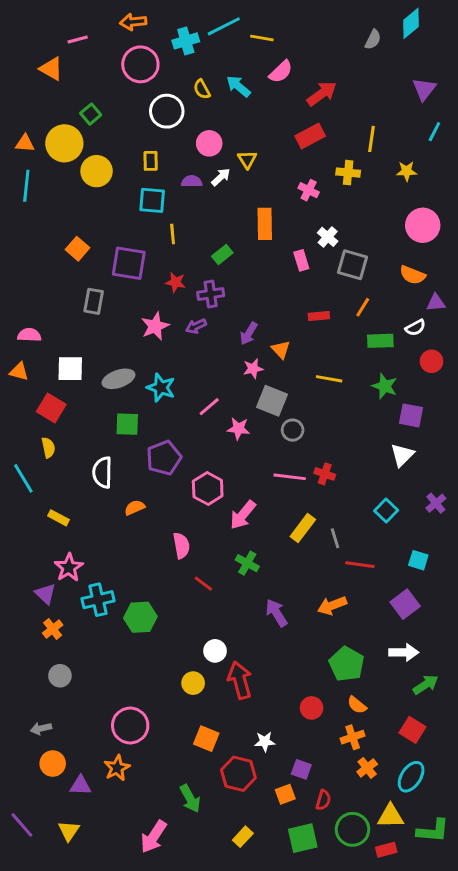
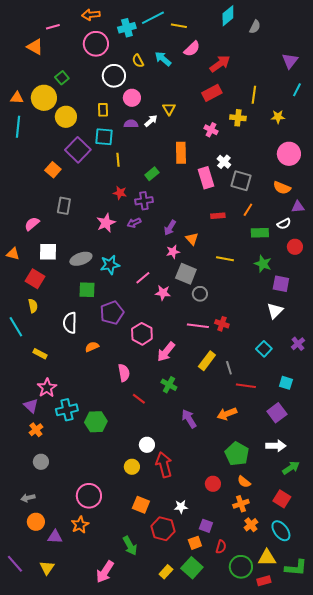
cyan diamond: (411, 23) -> (228, 16), moved
pink circle: (209, 143) -> (132, 98), moved
pink rectangle: (301, 260) -> (206, 178), size x1.5
purple square: (129, 263) -> (78, 150), moved, turned 35
pink semicircle: (29, 335) -> (32, 224), moved, turned -42
cyan star: (161, 388) -> (110, 265), turned -30
cyan ellipse: (411, 777) -> (281, 531), turned -70
green square: (303, 838) -> (192, 568), moved, turned -35

